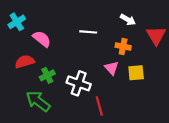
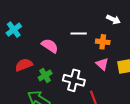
pink semicircle: (42, 39) -> (50, 46), moved
orange cross: (123, 46) -> (103, 42), moved

